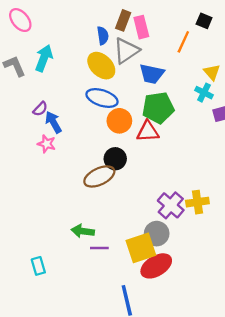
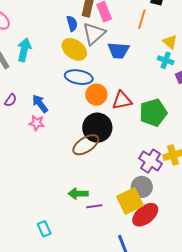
green pentagon: (158, 108) -> (153, 113), moved
purple semicircle: (40, 109) -> (11, 100), moved
black circle: (115, 159) -> (97, 128), size x1.5

